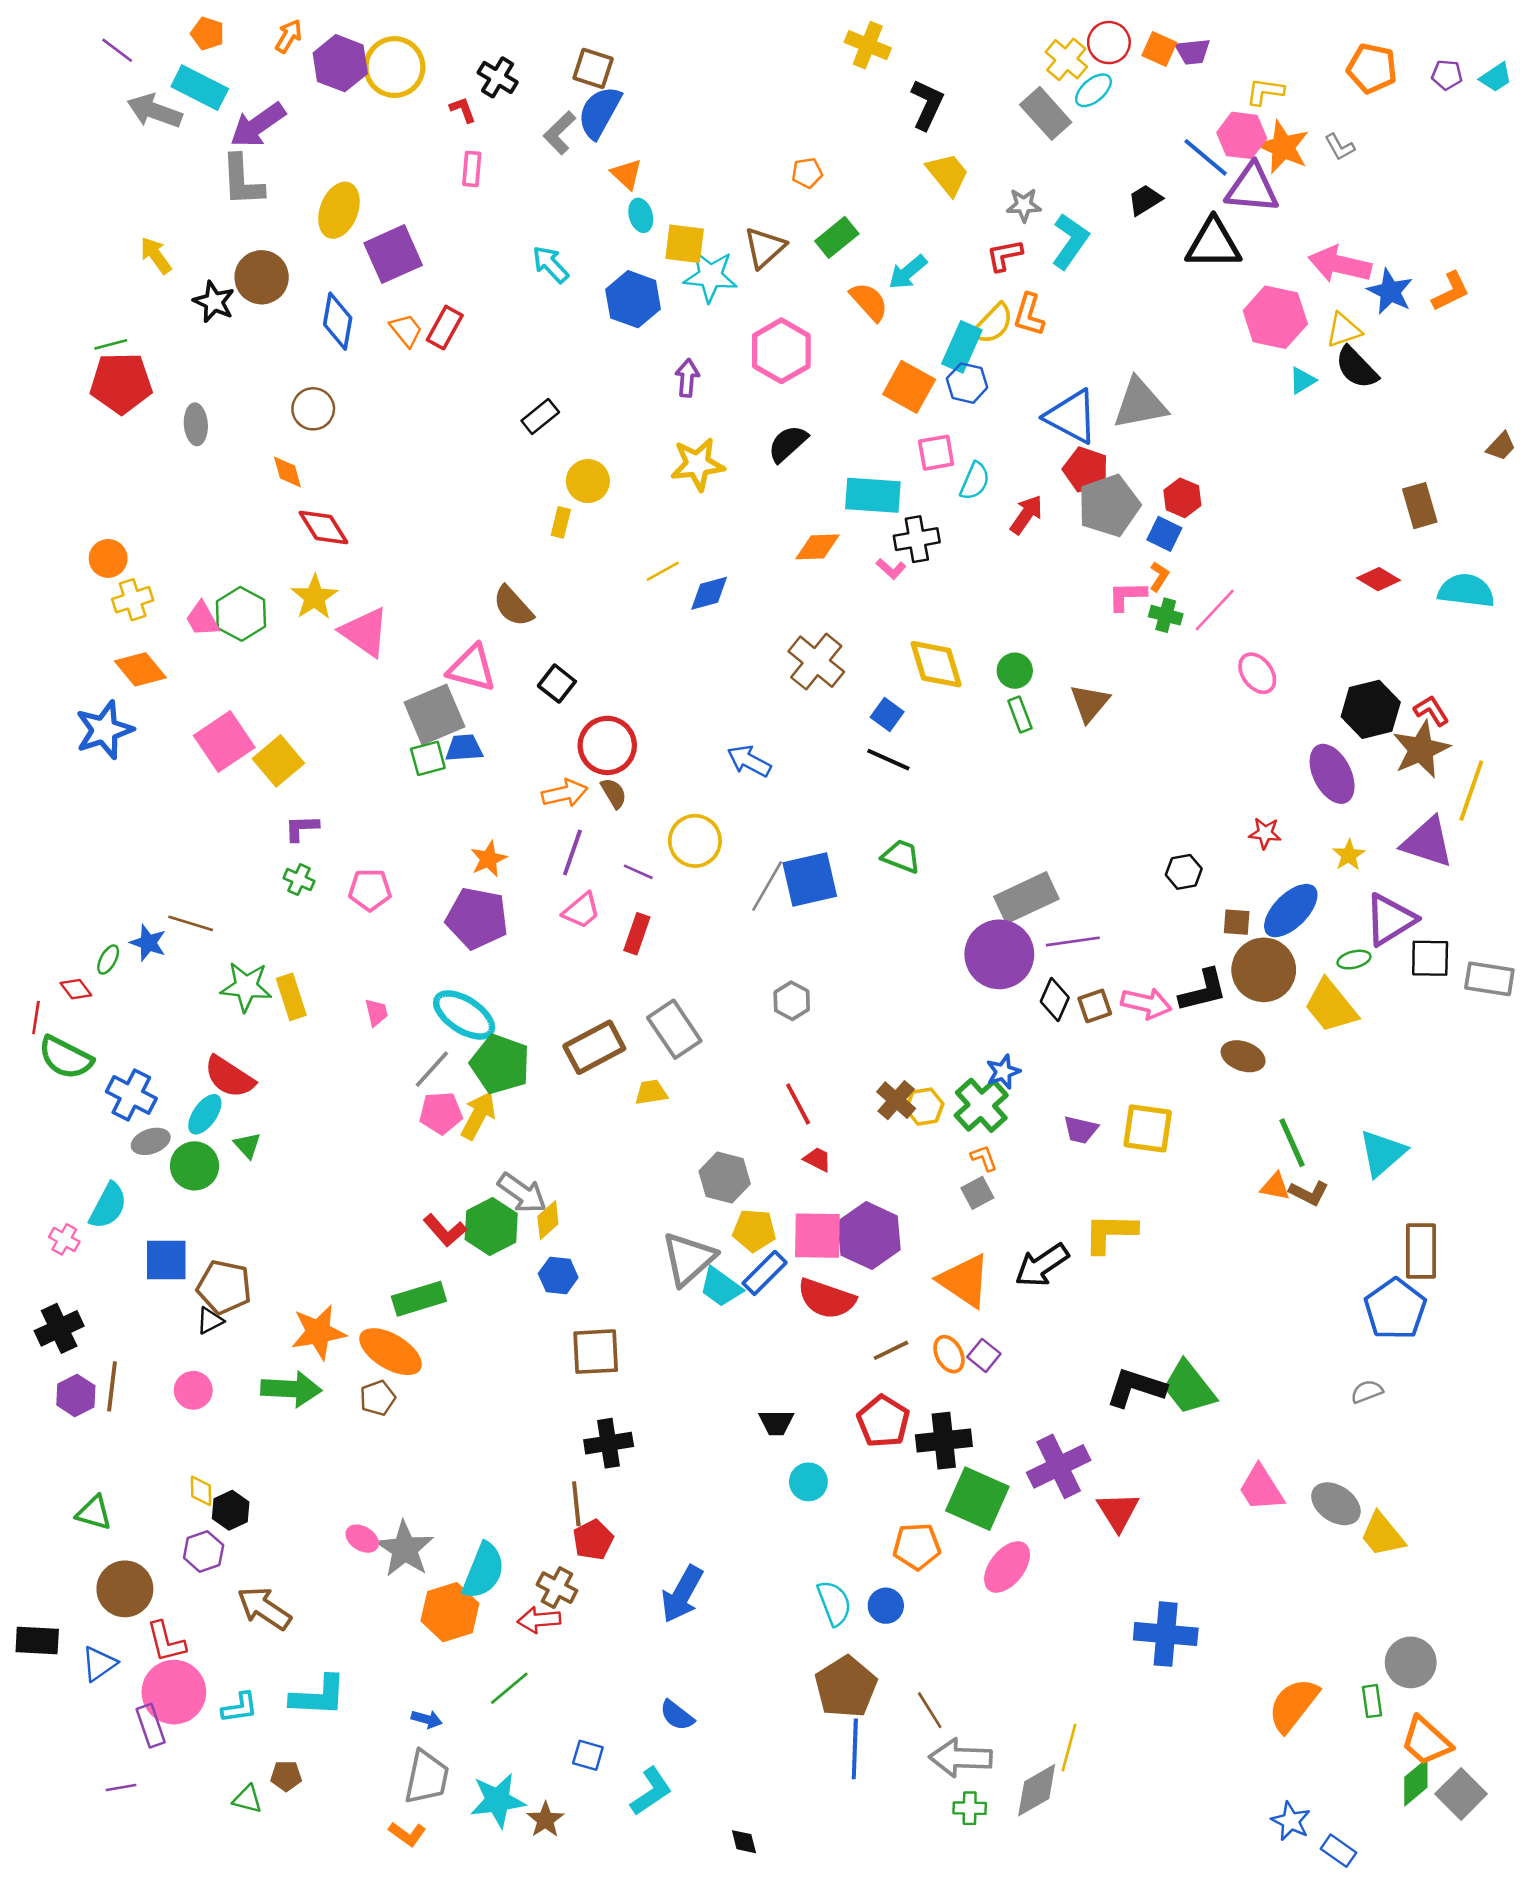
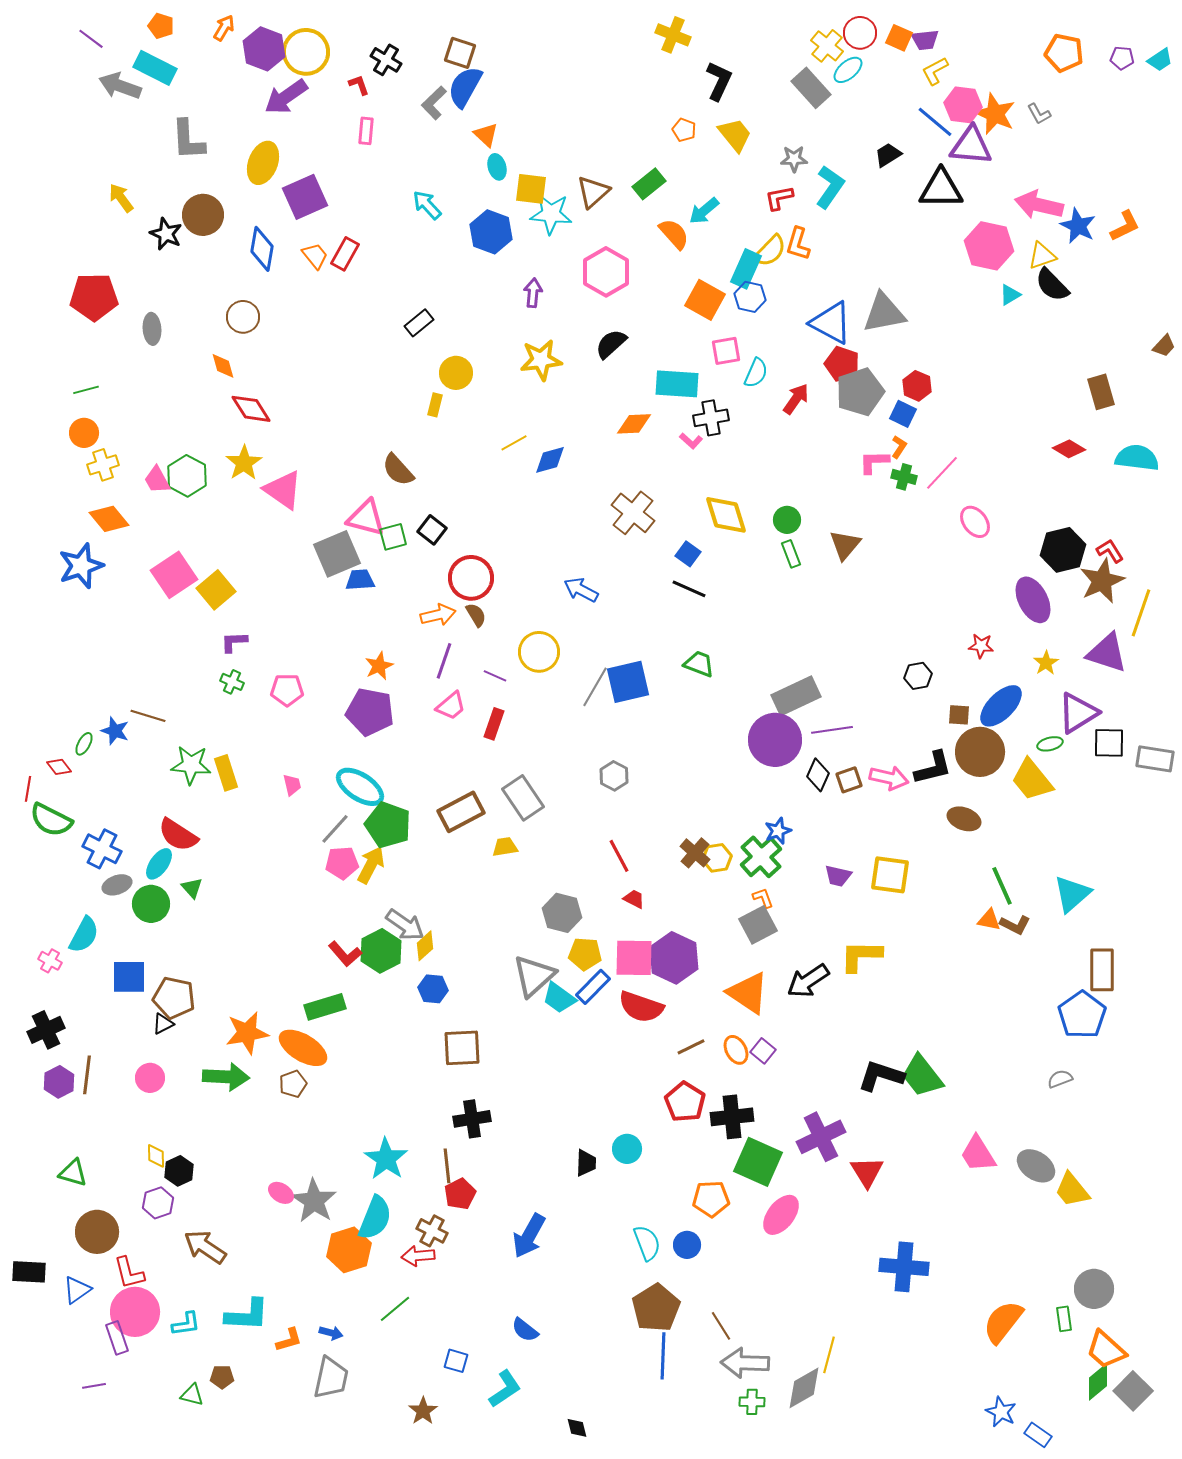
yellow L-shape: (1265, 92) -> (935, 71), moved, turned -36
purple arrow: (258, 125) -> (286, 97), moved
orange pentagon: (807, 173) -> (684, 130), moved, turned 30
green line: (111, 344) -> (86, 390), moved
green square: (428, 758) -> (393, 537), moved
gray square: (977, 1193) -> (758, 925), size x1.5
black trapezoid: (776, 1423) -> (586, 1163), moved, turned -88
cyan star: (498, 1800) -> (386, 1159), moved, turned -30
orange L-shape: (407, 1834) -> (289, 1340), moved, turned -52

